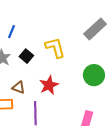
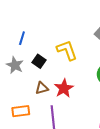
brown triangle: (19, 87) -> (42, 88), moved, turned -32

